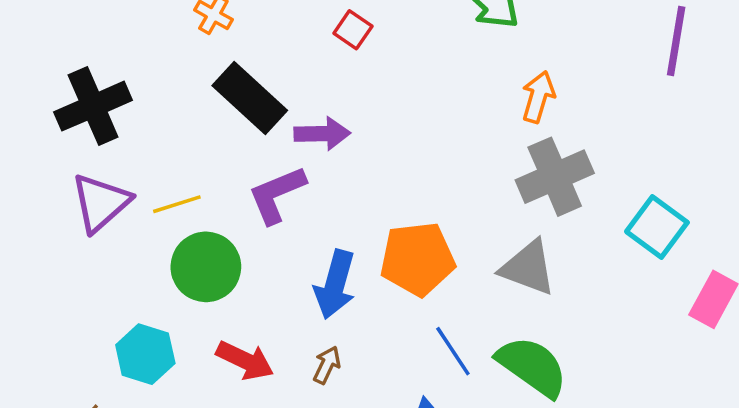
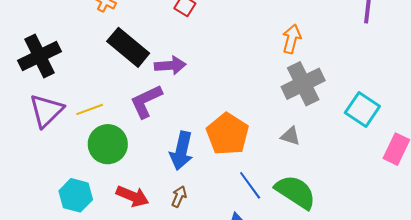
orange pentagon: (417, 259) -> (228, 134), turned -30
gray triangle: (528, 268) -> (290, 136), size x0.6

